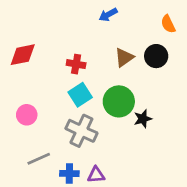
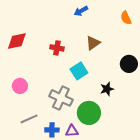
black circle: (156, 56) -> (129, 64), moved
cyan square: (80, 95) -> (79, 71), moved
green circle: (119, 101) -> (89, 113), moved

